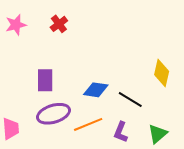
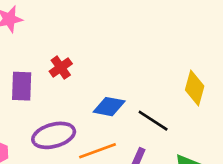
red cross: (59, 24) -> (61, 68), moved
purple rectangle: (45, 80) -> (22, 86), moved

